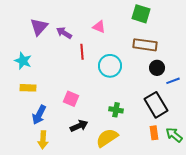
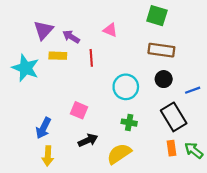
cyan star: (23, 61) -> (26, 68), size x1.4
cyan circle: (110, 66) -> (126, 87), moved
black circle: (157, 68) -> (164, 79), moved
yellow rectangle: (28, 88) -> (58, 56), moved

